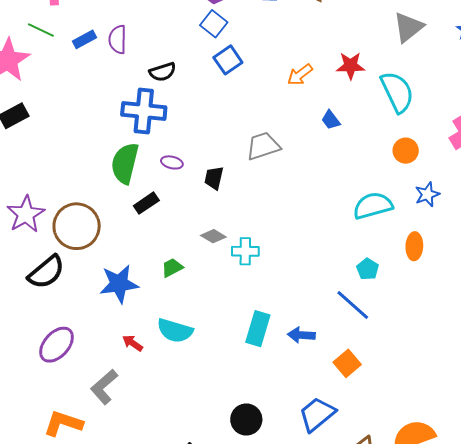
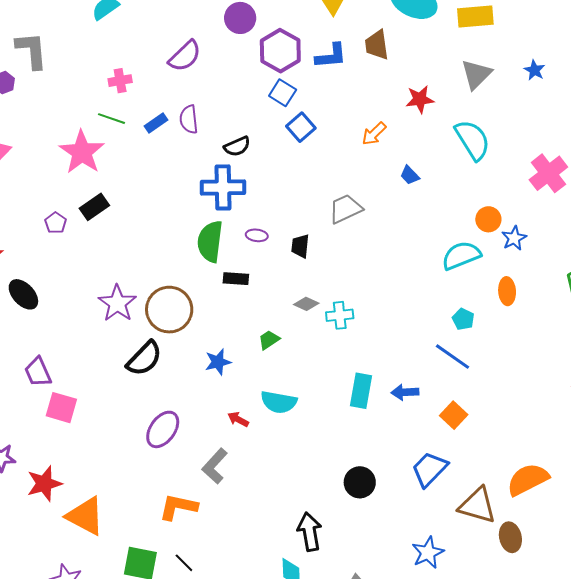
red star: (351, 66) -> (420, 99), moved
orange circle: (406, 151) -> (488, 219), moved
black rectangle: (146, 203) -> (236, 279), turned 45
blue star: (119, 284) -> (218, 362), size x0.7

